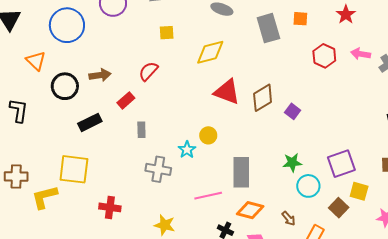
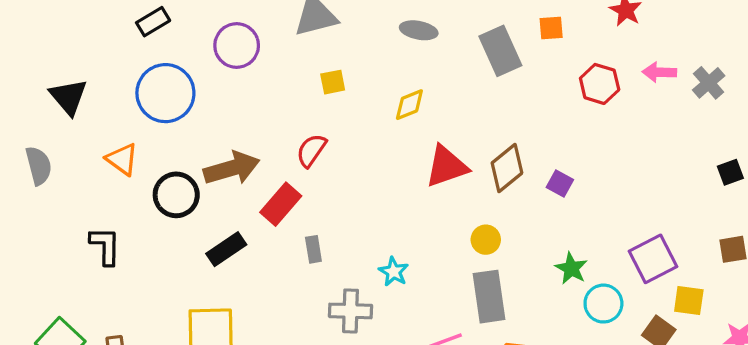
yellow diamond: (210, 52) -> (409, 105), size x0.7
brown arrow: (100, 75) -> (232, 168), size x1.5
red triangle: (227, 92) -> (446, 166), turned -32
red rectangle: (126, 100) -> (281, 204), size x1.4
yellow circle: (208, 135) -> (486, 240), moved
green star: (292, 163) -> (571, 268), turned -30

